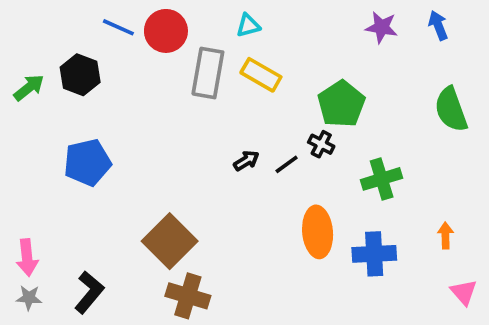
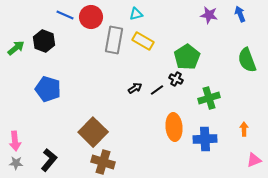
blue pentagon: (87, 162) -> (48, 89), turned 30
pink triangle: (464, 292) -> (254, 160), turned 49

